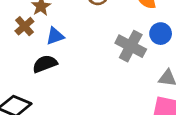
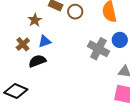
brown cross: (24, 26) -> (23, 44), moved

